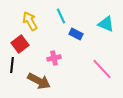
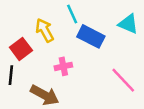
yellow arrow: (30, 21) -> (45, 30), moved
blue rectangle: (76, 34) -> (91, 36), size x1.5

